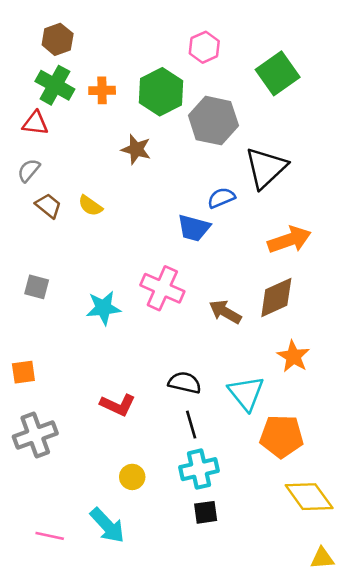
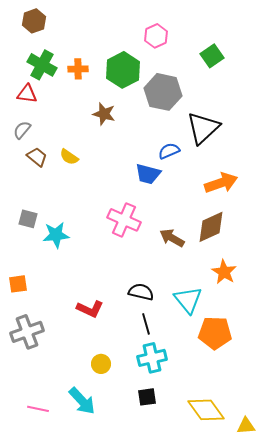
brown hexagon: (58, 39) -> (34, 21), moved
green square: (278, 73) -> (212, 56), size x0.7
cyan star: (103, 308) -> (56, 235), moved
yellow diamond: (309, 497) -> (206, 410), moved
black square: (206, 512) -> (147, 397), moved

